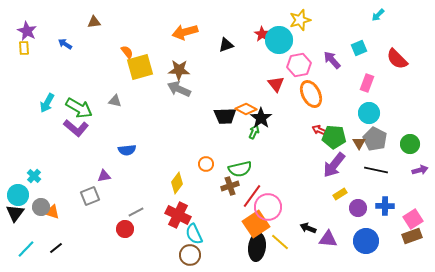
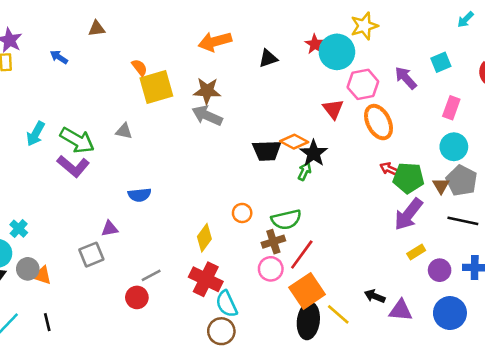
pink circle: (268, 207) -> (271, 269), moved, size x0.7
black line: (56, 248) -> (47, 322), turned -64

